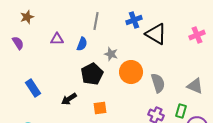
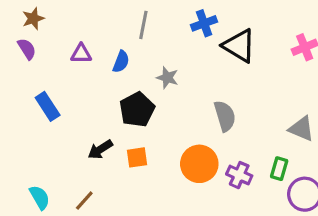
purple semicircle: (18, 43) -> (27, 49), moved
orange circle: (131, 72) -> (199, 164), moved
gray semicircle: (158, 83) -> (225, 116), moved
blue rectangle: (33, 88) -> (48, 106), moved
orange square: (100, 108) -> (137, 157), moved

